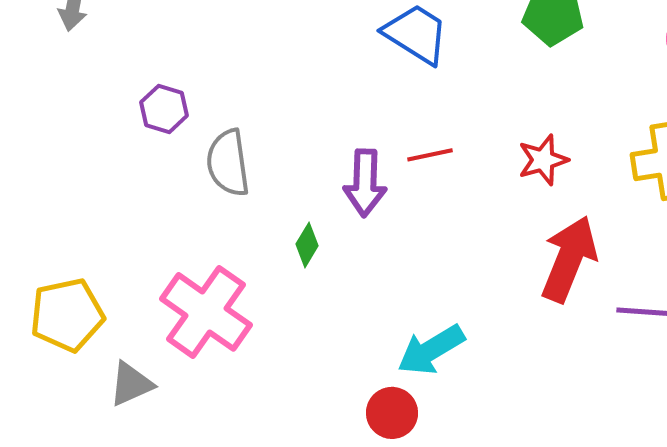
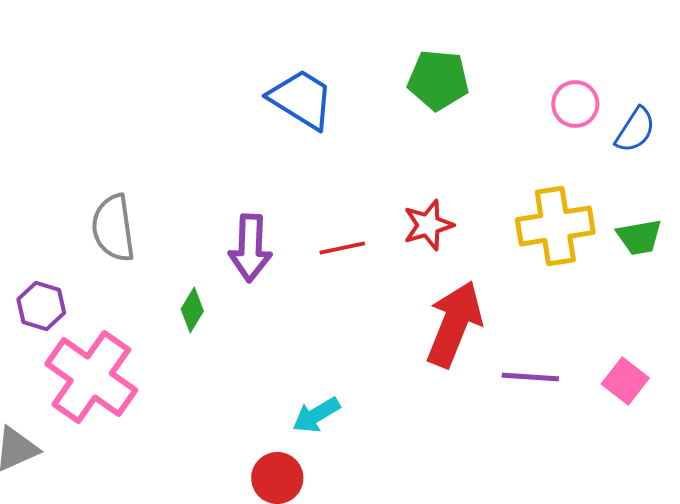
purple hexagon: (164, 109) -> (41, 306), moved
red line: (430, 155) -> (342, 248), moved
cyan arrow: (431, 350) -> (316, 415), size x0.7

